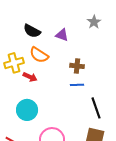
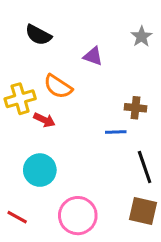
black semicircle: (32, 31) -> (38, 35), moved
brown cross: (77, 66) -> (135, 108), moved

